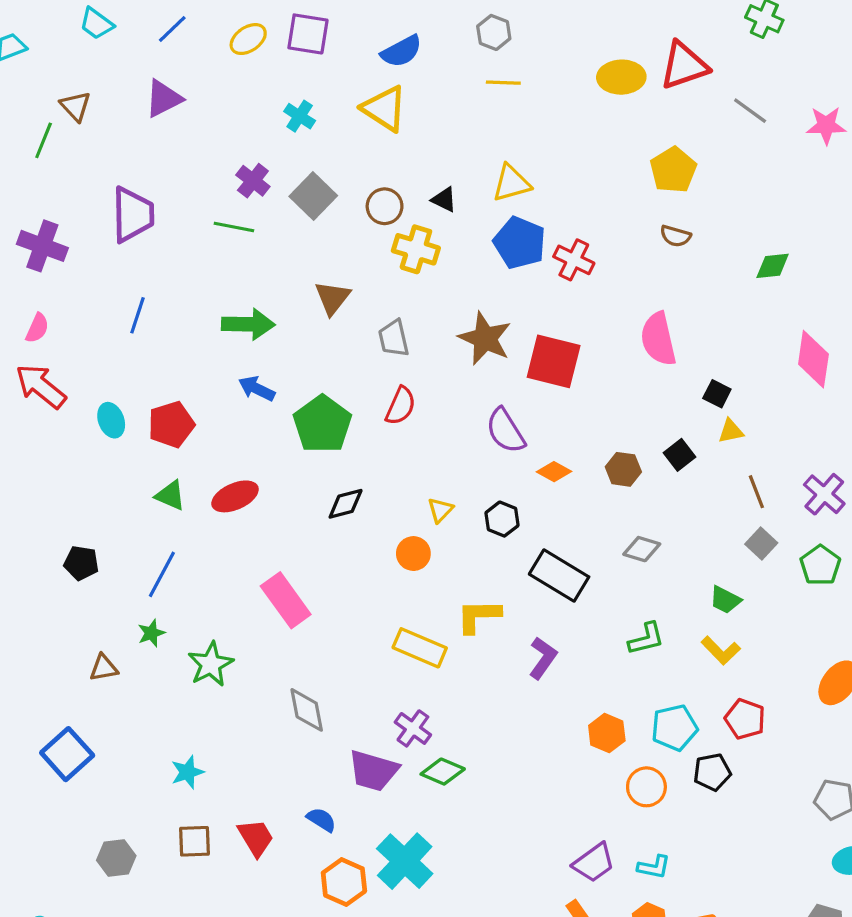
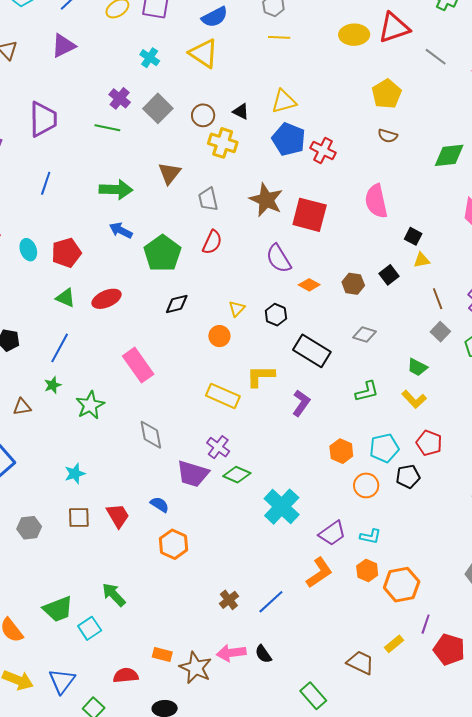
green diamond: (773, 266) -> (449, 155), size x1.4
cyan cross: (405, 861) -> (282, 507), moved

